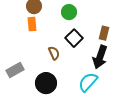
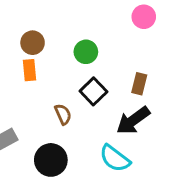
black arrow: (100, 57) -> (133, 120), turned 35
cyan semicircle: (88, 82) -> (115, 158), turned -95

